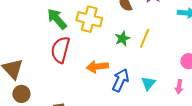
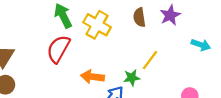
green star: (122, 39) -> (132, 78), moved

